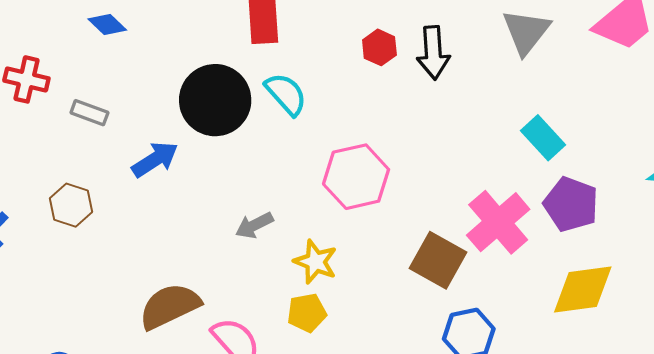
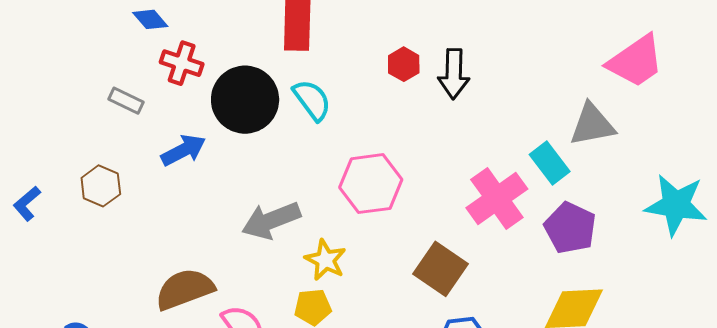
gray triangle: (526, 32) -> (592, 125), moved, turned 36
red cross: (26, 79) -> (182, 63), moved
pink cross: (498, 222) -> (497, 198), moved
gray arrow: (254, 225) -> (271, 220), size x1.6

